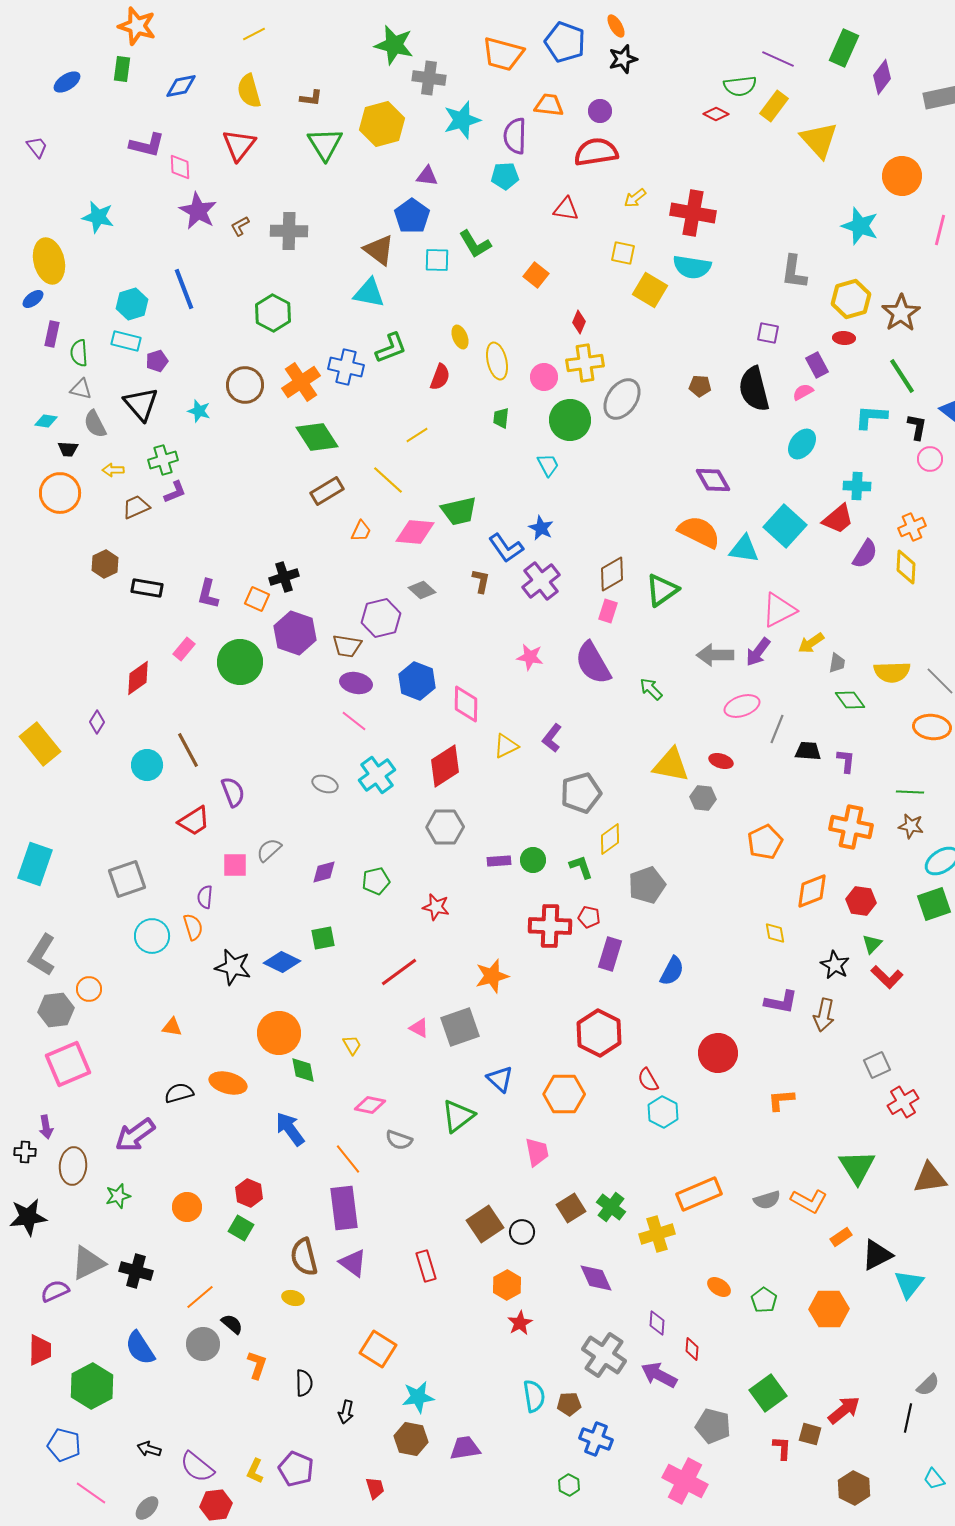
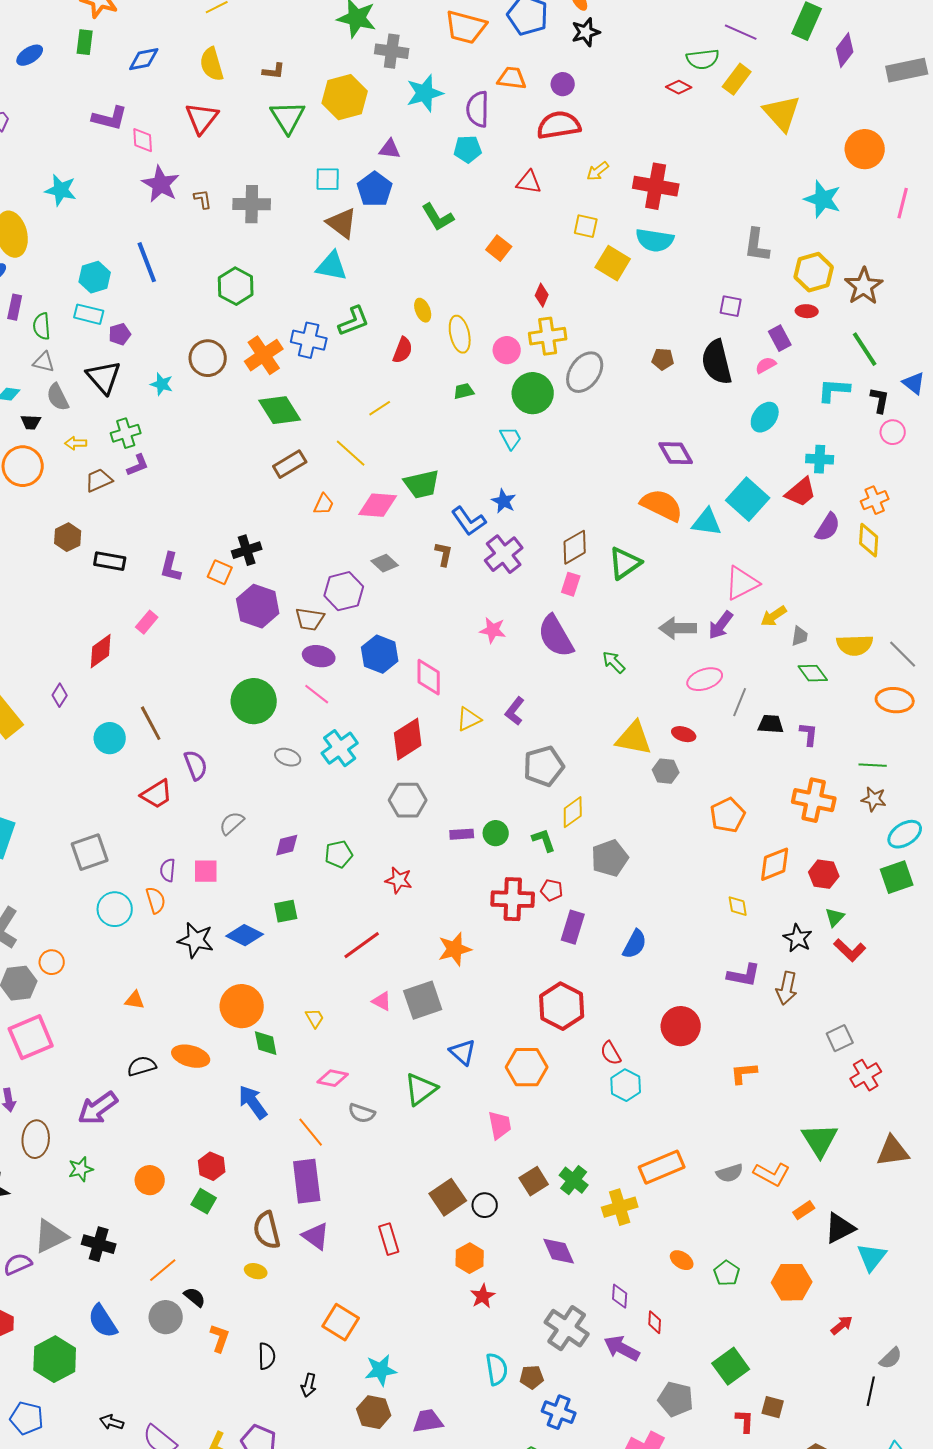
brown L-shape: (240, 226) -> (203, 199), turned 110
cyan square: (437, 260) -> (328, 179), moved
green trapezoid: (501, 418) -> (464, 391), turned 70
green circle: (240, 662) -> (254, 701), moved
pink square: (235, 865) -> (206, 871), moved
red arrow: (844, 1410) -> (842, 1325), moved, size x0.7

